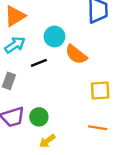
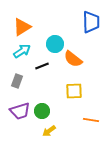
yellow square: (100, 90) -> (74, 91), moved

